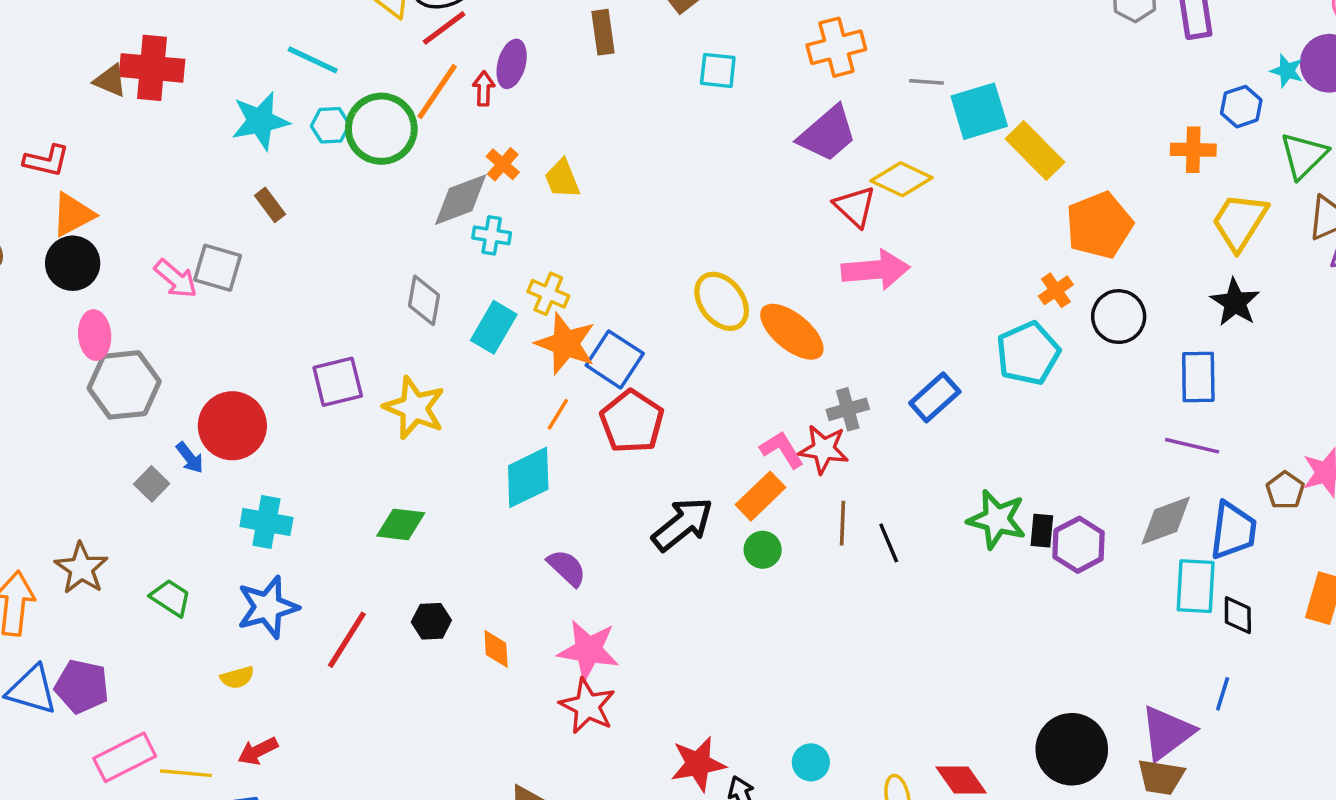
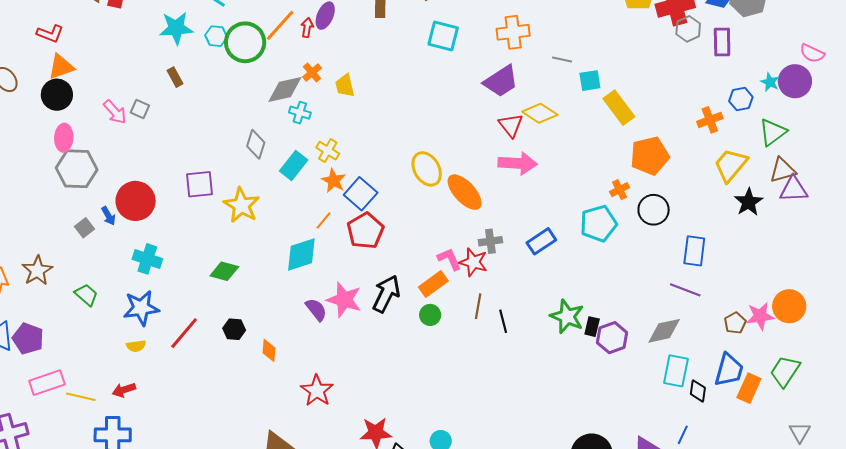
cyan square: (718, 70) -> (443, 36), size x1.4
cyan square: (979, 111) -> (590, 81), size x0.7
orange cross: (1193, 150) -> (710, 120), turned -30
gray square: (218, 268) -> (140, 109), size x0.7
black star: (1235, 302) -> (749, 202), moved
orange star: (566, 344) -> (334, 181), size x0.7
black arrow: (683, 524) -> (386, 294), turned -33
blue trapezoid: (1233, 531) -> (729, 370), moved
pink star: (588, 650) -> (344, 300), moved
yellow semicircle: (237, 677) -> (136, 346), moved

